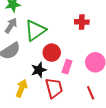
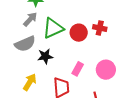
red circle: (52, 53) -> (79, 33), moved
black star: (39, 70) -> (45, 56), moved

